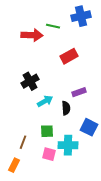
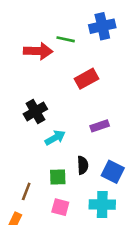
black semicircle: (66, 108) -> (83, 165), moved
cyan cross: (68, 145) -> (102, 205), moved

